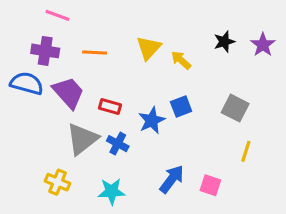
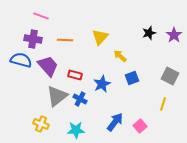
yellow arrow: (181, 60) -> (120, 56), moved
blue square: (181, 107) -> (132, 78), moved
gray square: (235, 108) -> (170, 76), moved
pink square: (210, 185) -> (140, 126), turned 32

